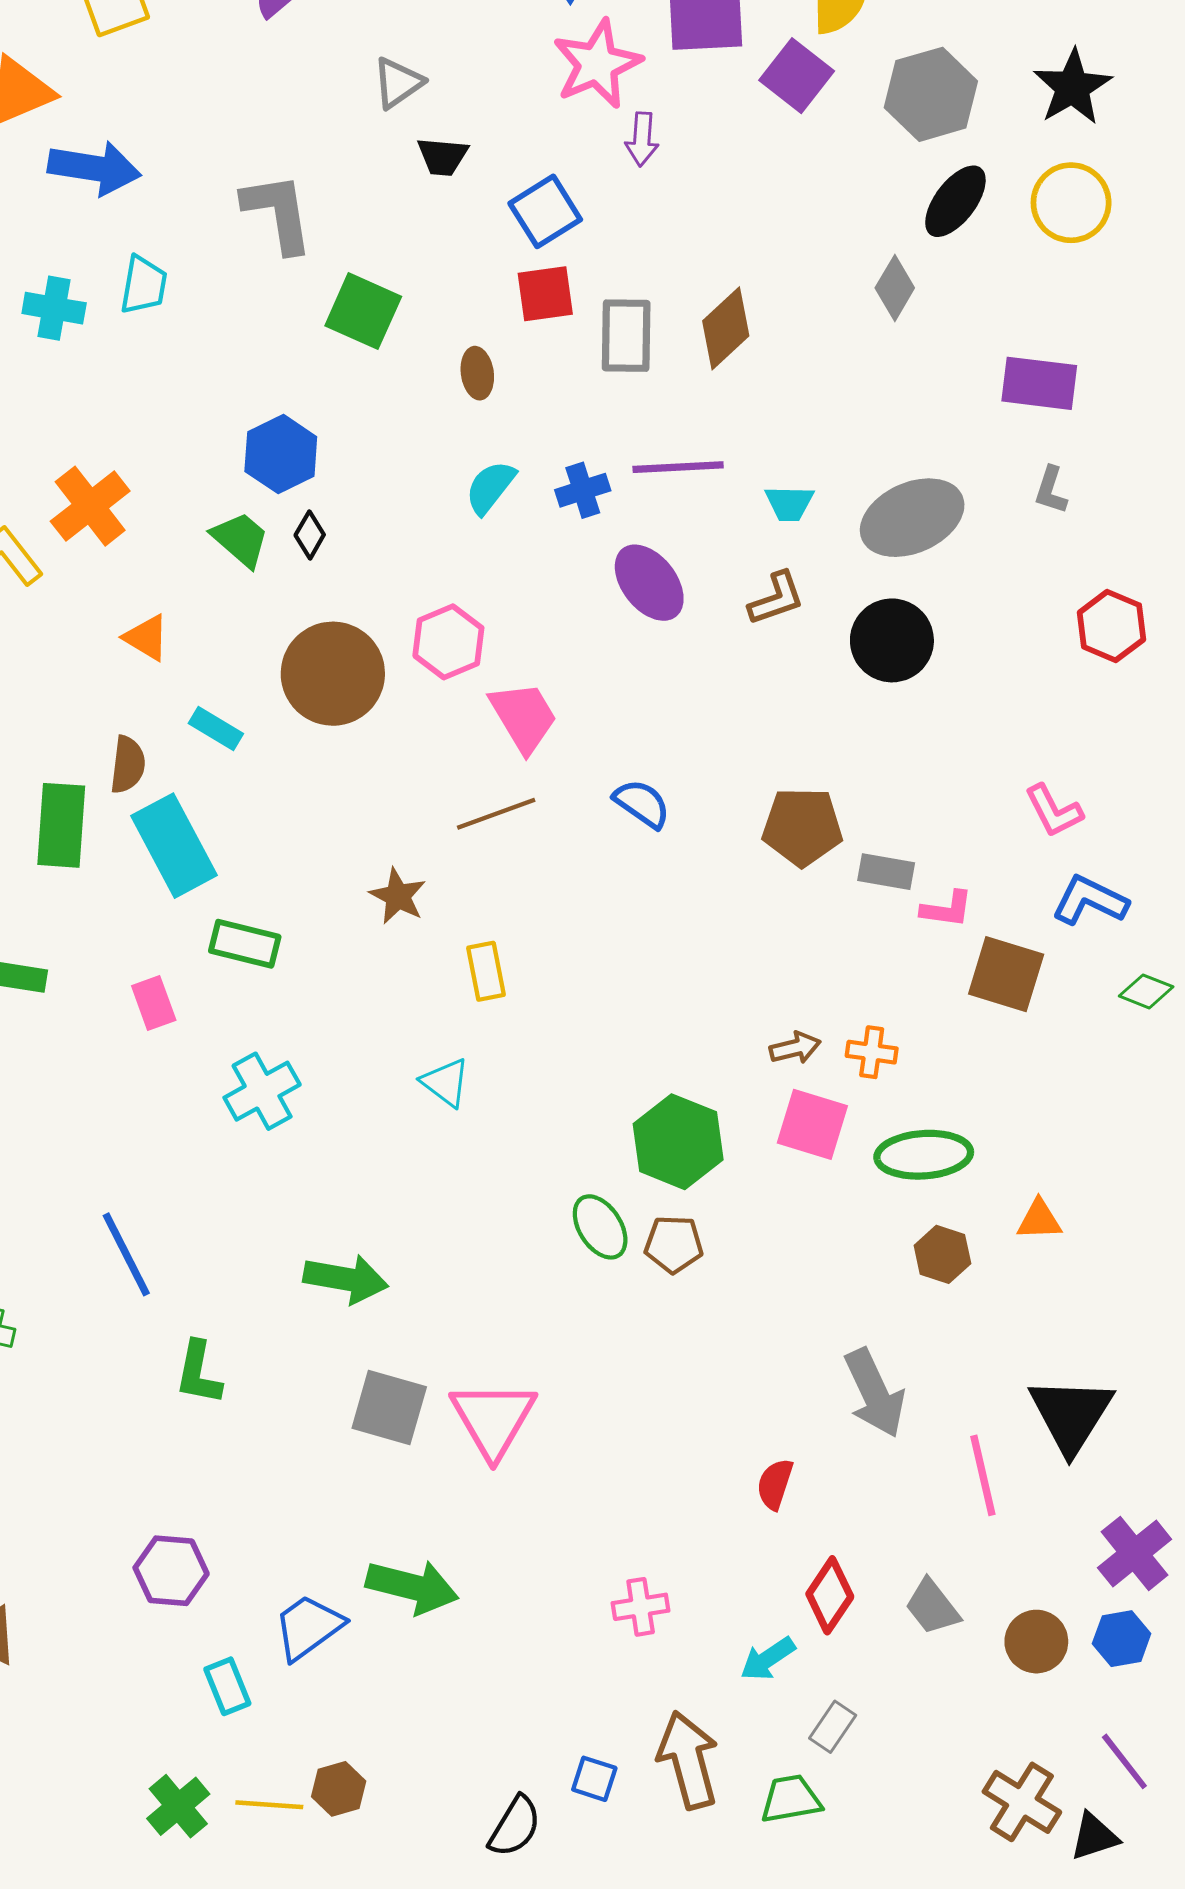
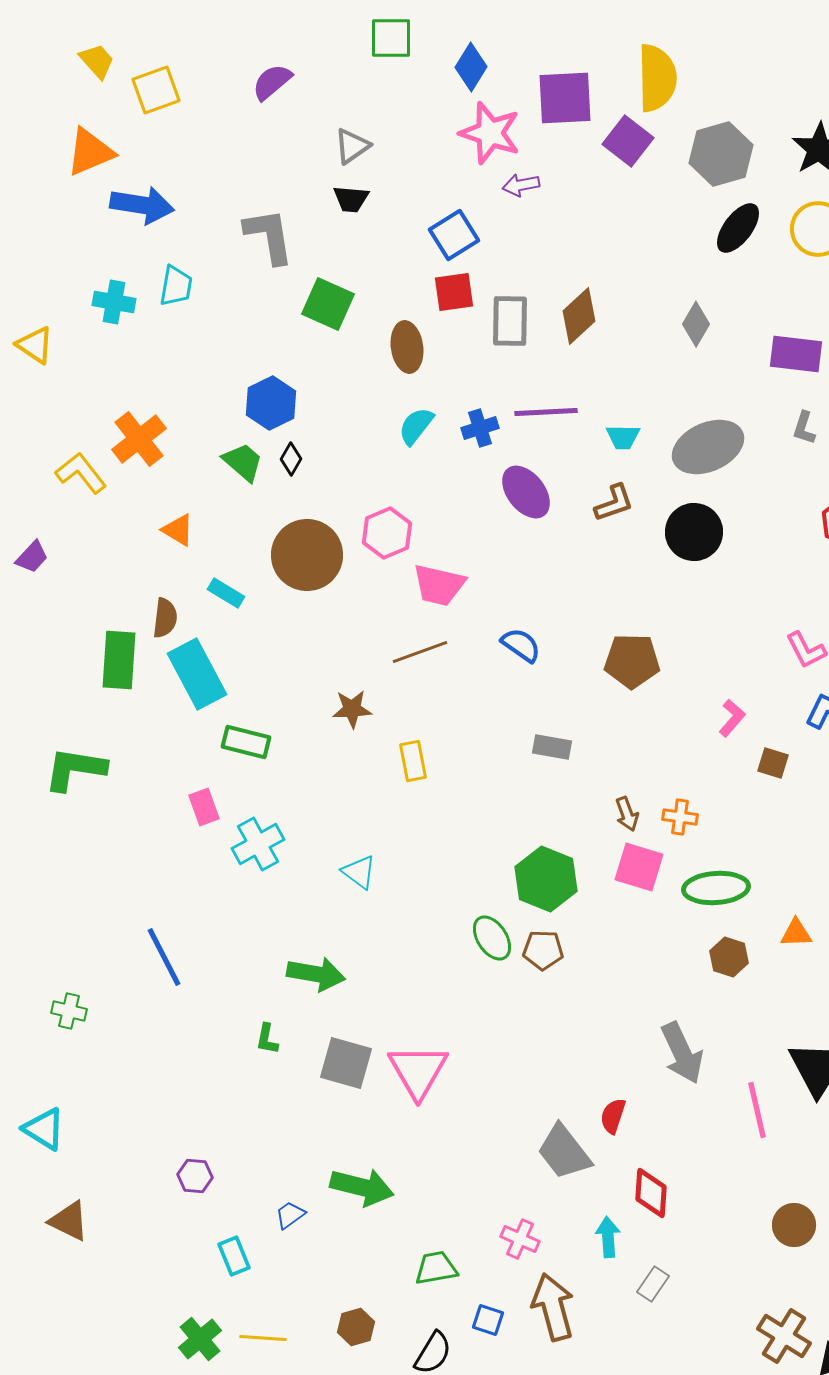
pink star: (597, 64) -> (490, 133), turned -30
purple arrow: (642, 139) -> (521, 185), turned 75
black trapezoid: (443, 156) -> (351, 199), moved
gray diamond: (895, 288) -> (696, 324), moved
brown ellipse: (477, 373) -> (407, 347), size x1.4
pink trapezoid: (524, 717) -> (439, 585), turned 134
gray rectangle: (886, 872) -> (552, 747), moved
brown star: (398, 896) -> (352, 709), turned -30
pink L-shape: (947, 909) -> (732, 718), turned -57
brown square: (1006, 974) -> (773, 763), size x0.6
pink rectangle: (154, 1003) -> (204, 807), moved
brown arrow: (795, 1048) -> (627, 814), turned 84
cyan triangle: (446, 1082) -> (359, 872), moved
green L-shape: (198, 1373) -> (267, 1039), moved, size x0.7
purple hexagon: (171, 1571) -> (195, 1176), size x0.7
red diamond: (830, 1595) -> (651, 1193), turned -30
pink cross: (641, 1607) -> (520, 1239), moved, turned 33
gray trapezoid: (932, 1607) -> (564, 1152), moved, size x1.4
blue trapezoid: (308, 1627) -> (290, 1215), size x0.6
cyan arrow: (768, 1659) -> (608, 1237), turned 120
brown hexagon: (339, 1789) -> (356, 1327), moved
green trapezoid: (791, 1799) -> (436, 1268), moved

